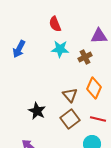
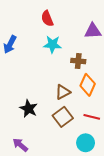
brown cross: (85, 57) -> (78, 61), moved, turned 32
brown triangle: (70, 95) -> (63, 92), turned 42

